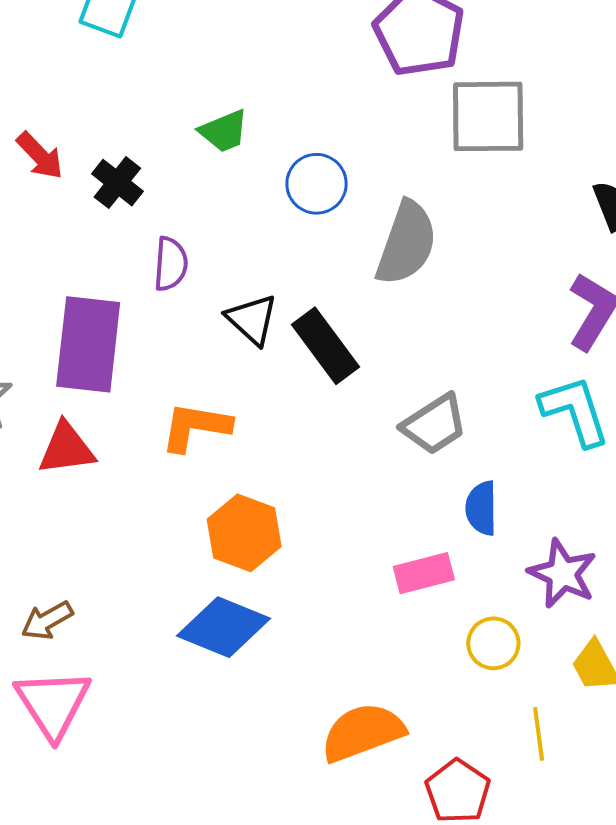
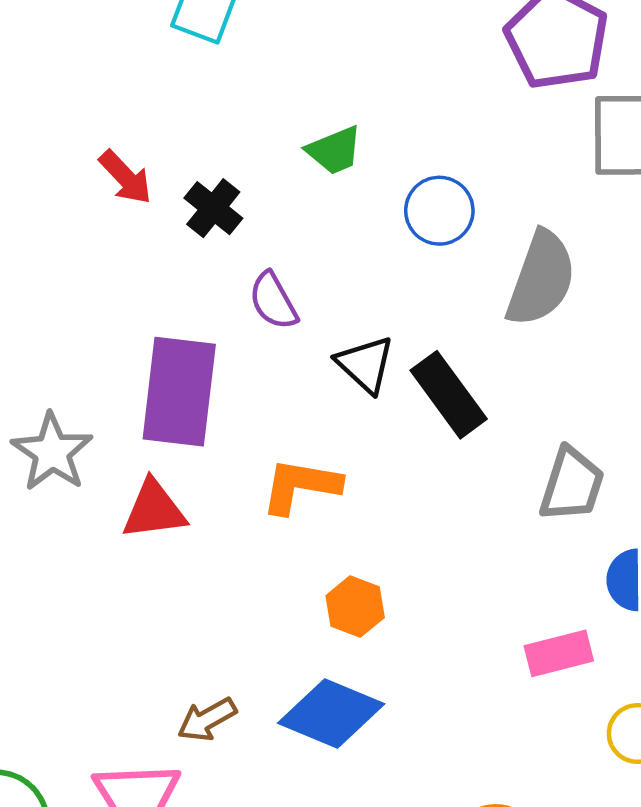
purple semicircle: (171, 264) -> (273, 301), turned 146
gray trapezoid: (434, 424) -> (572, 485), turned -40
orange hexagon: (244, 533) -> (355, 607), size x0.7
brown arrow: (47, 620) -> (207, 720), moved

